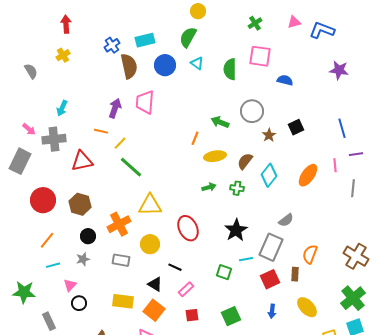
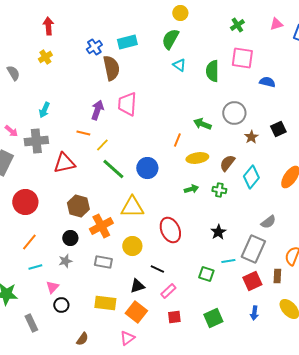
blue circle: (165, 65) -> (147, 168), moved
brown hexagon: (80, 204) -> (78, 206), moved
black star: (236, 230) -> (218, 232), size x0.7
black triangle: (155, 284) -> (137, 286), turned -49

